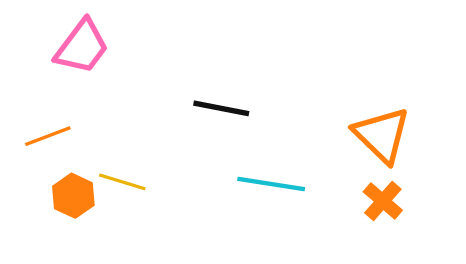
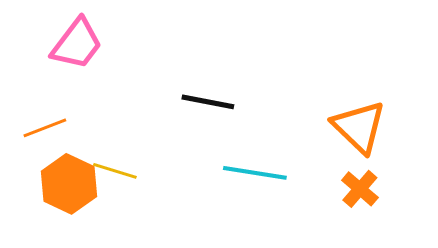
orange hexagon: (73, 196) -> (69, 184), size x1.4

